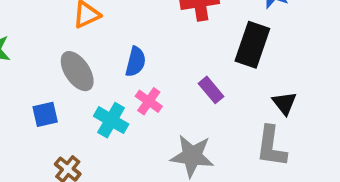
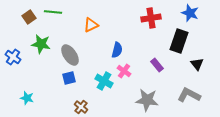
gray ellipse: (77, 71) -> (70, 55), moved
black triangle: (284, 103) -> (197, 64), moved
gray L-shape: (271, 146) -> (189, 95), turned 110

